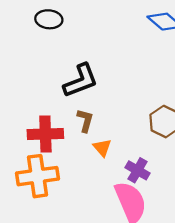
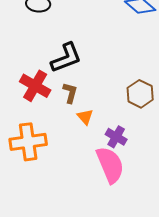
red cross: (45, 134) -> (35, 86), moved, turned 32

